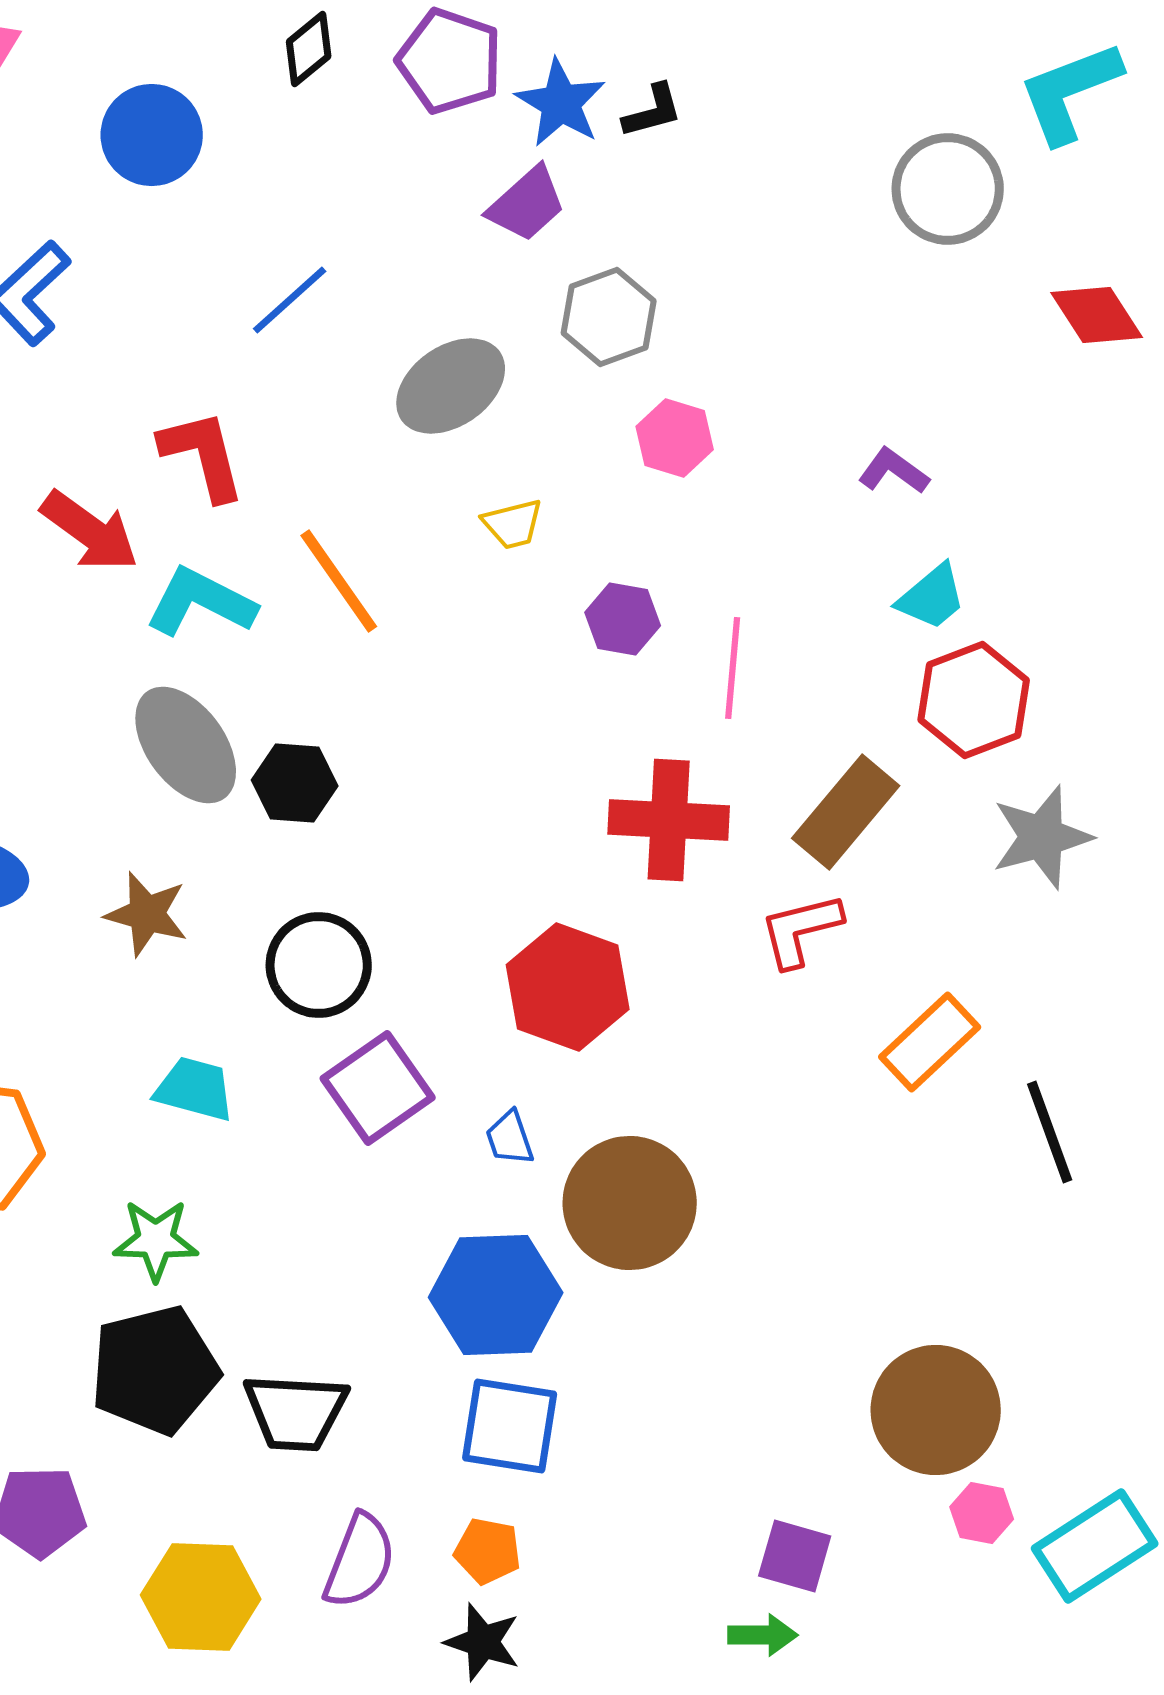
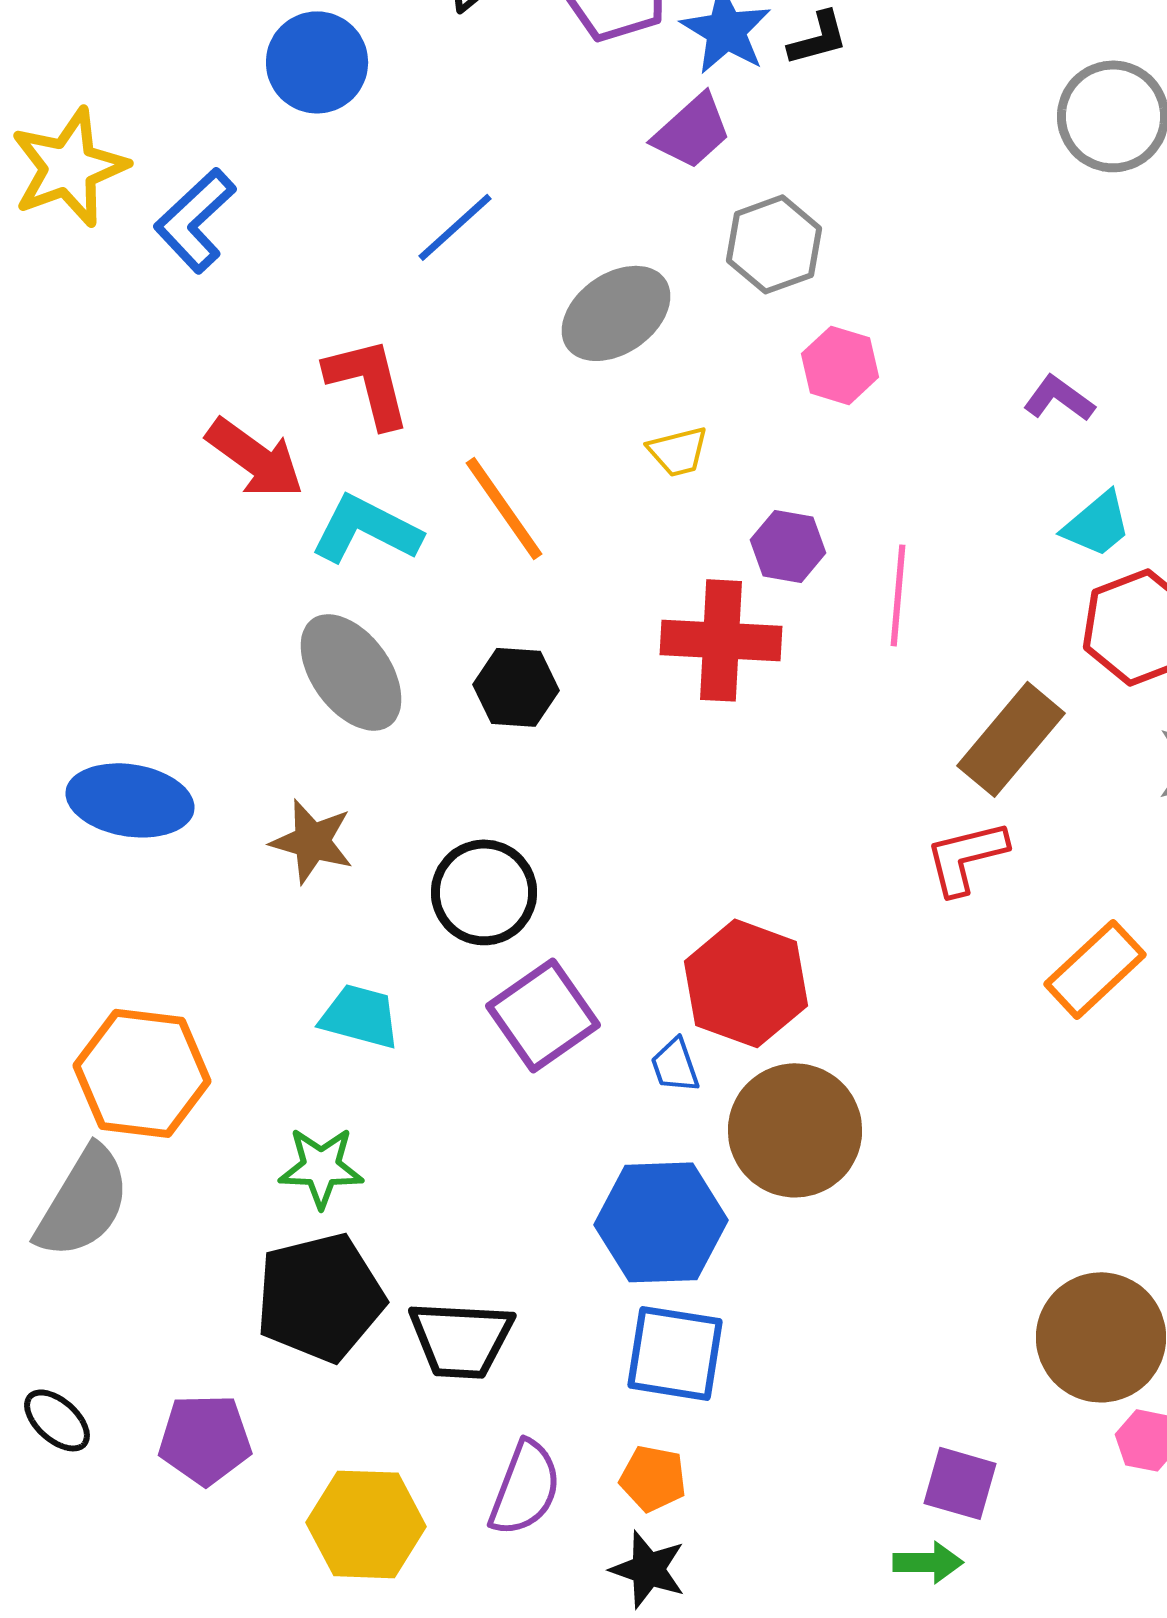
black hexagon: (295, 783) -> (516, 687), moved
red cross: (669, 820) -> (721, 640), moved
red hexagon: (568, 987) -> (746, 983), moved

